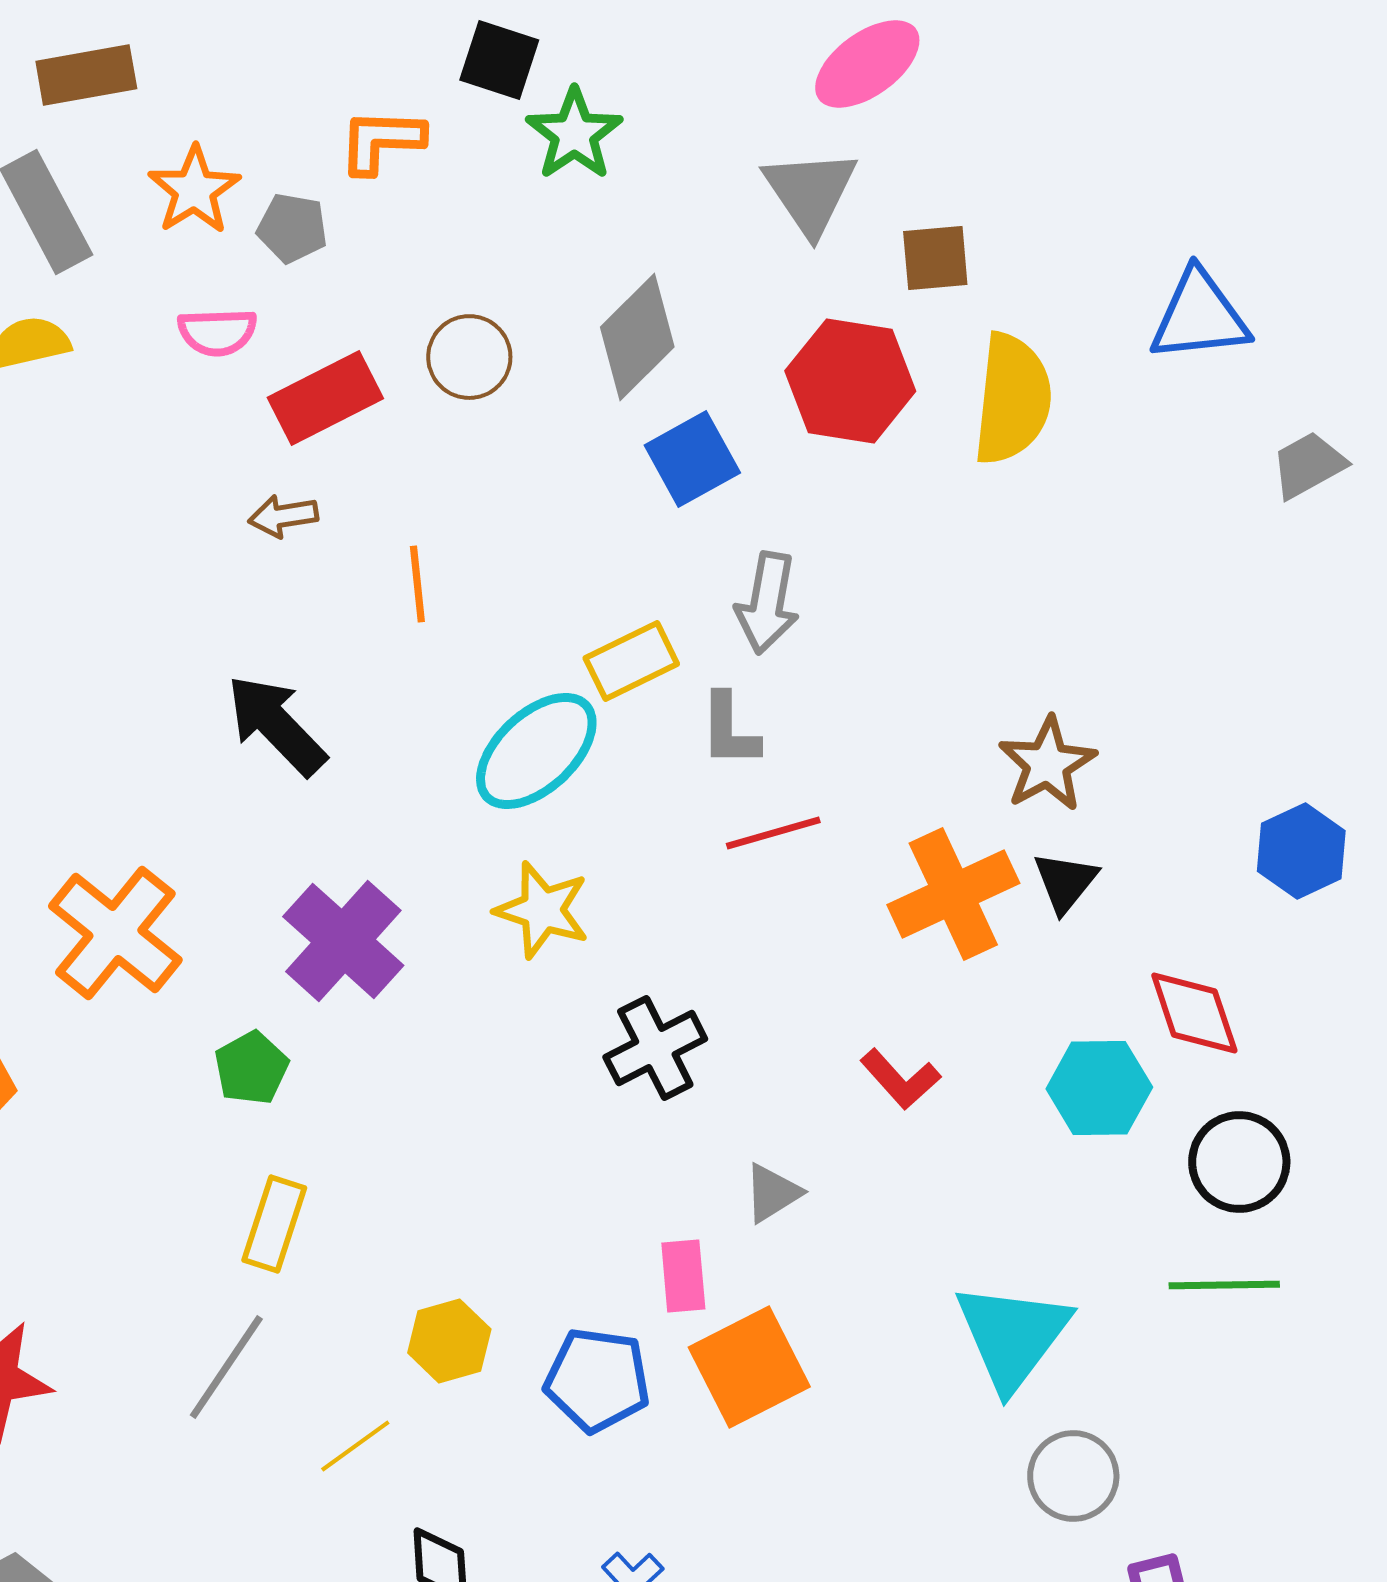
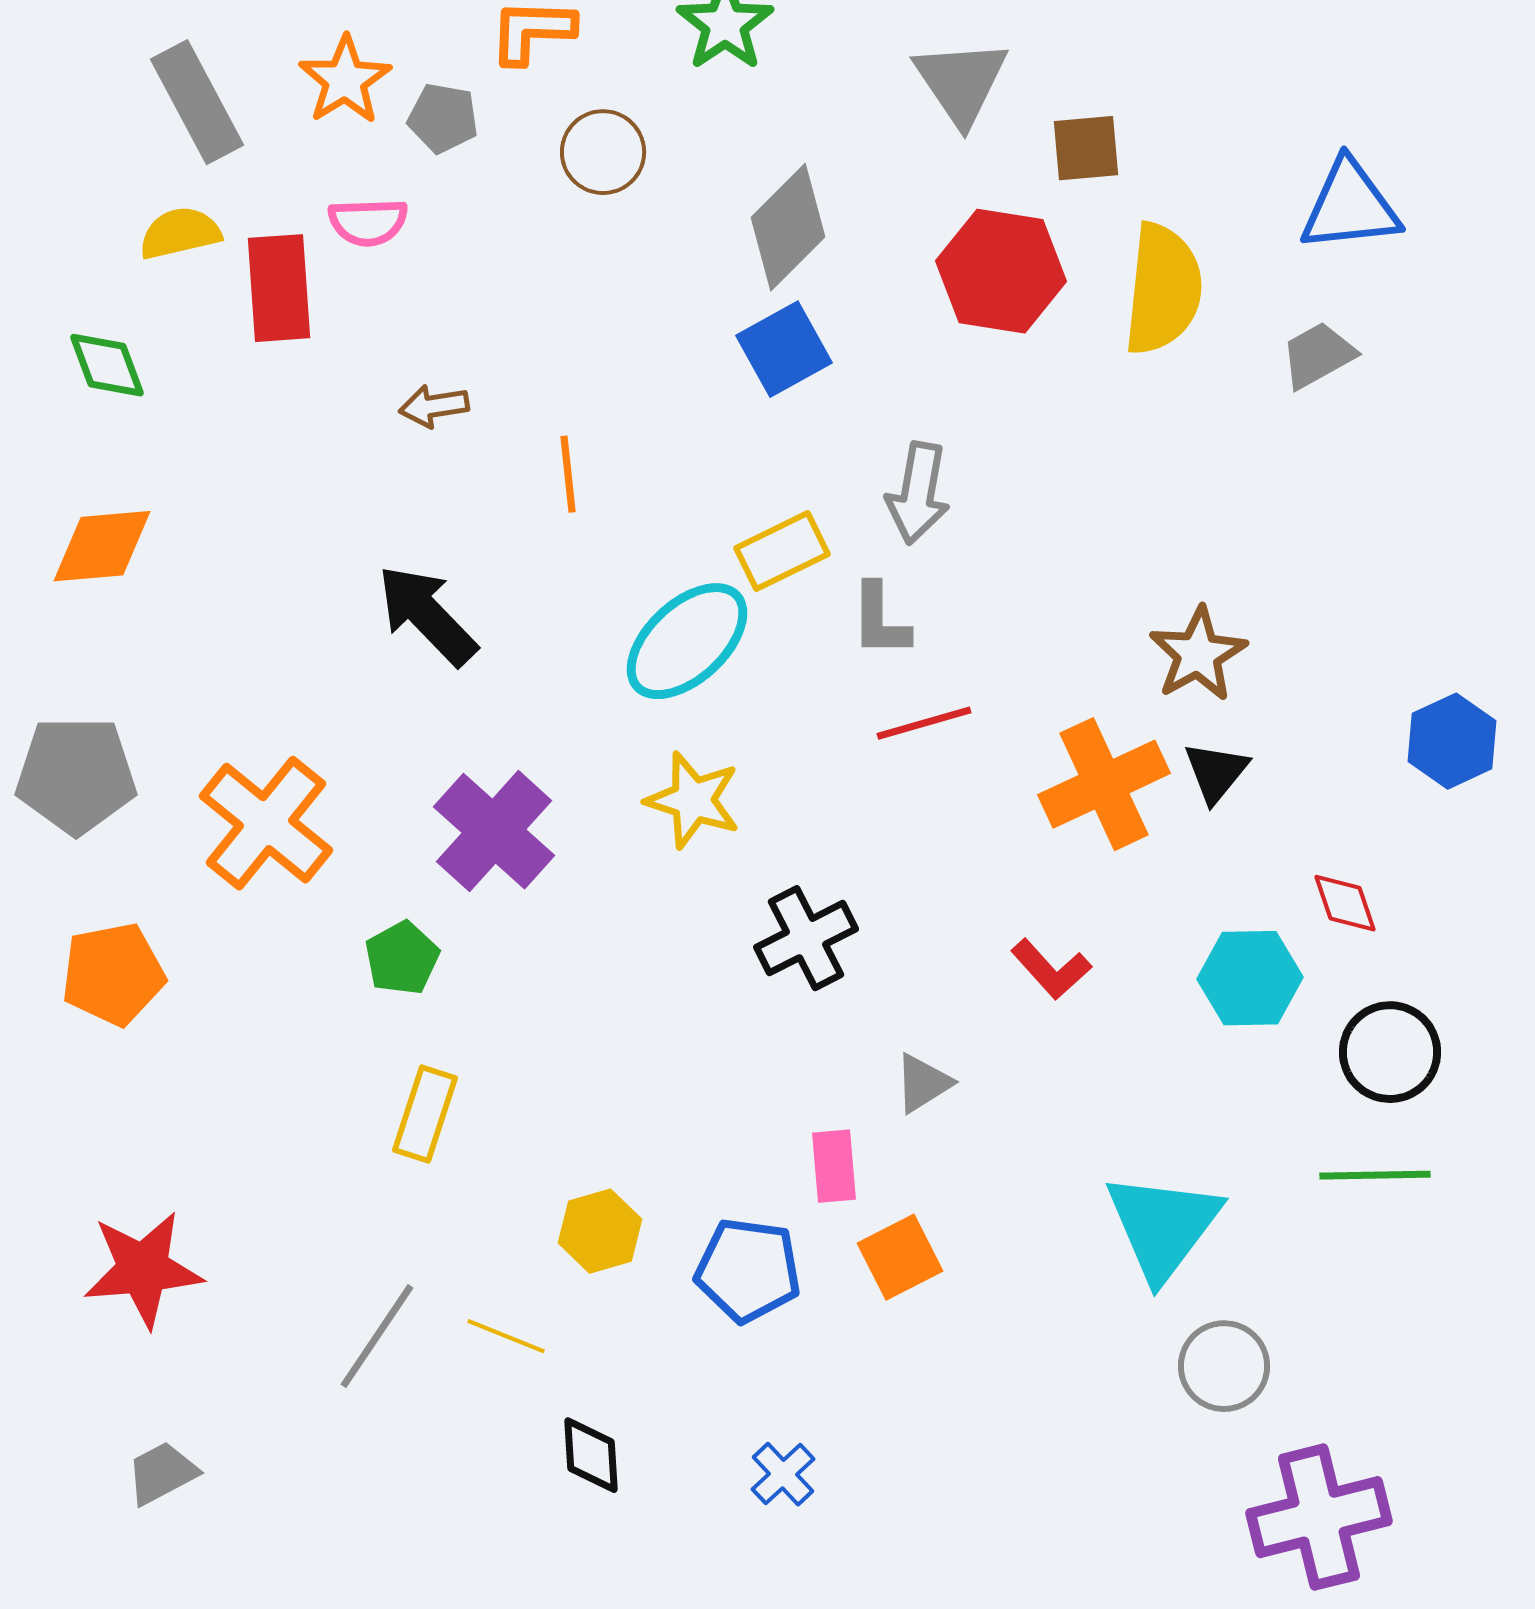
brown circle: (469, 357) -> (603, 152), moved
red rectangle: (325, 398) -> (279, 288), moved, turned -67
blue square: (692, 459) -> (784, 349), moved
gray trapezoid: (1308, 465) -> (1318, 355), moved
red diamond: (1194, 1013) -> (1345, 903), size x0.7
gray line: (226, 1367) -> (377, 1336), moved
orange square: (749, 1367) -> (900, 1257), size x0.7
yellow line: (355, 1446) -> (506, 1336), turned 58

